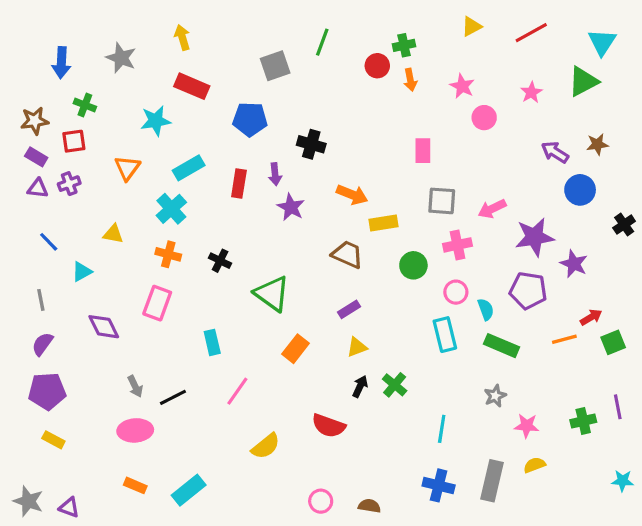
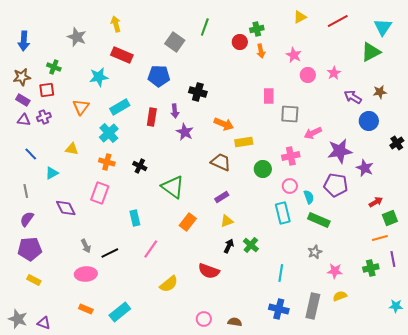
blue arrow: (61, 63) -> (24, 41), moved
gray square: (275, 66) -> (175, 42), turned -36
pink star: (531, 92) -> (334, 73), moved
gray square: (442, 201) -> (290, 114), moved
orange line: (564, 339) -> (380, 238), moved

